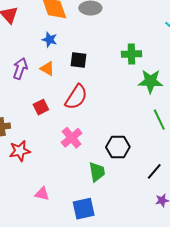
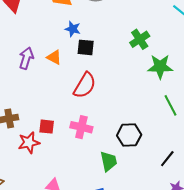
blue star: (50, 40) -> (73, 29), moved
green cross: (131, 54) -> (140, 39), turned -30
red square: (41, 107) -> (47, 127), moved, turned 35
pink cross: (72, 138) -> (81, 127), turned -35

